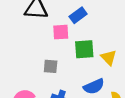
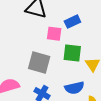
gray square: (51, 66) -> (39, 63), size x1.6

